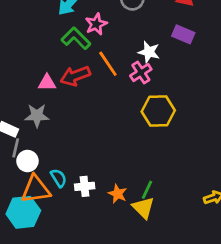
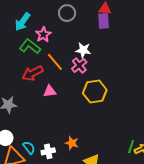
purple rectangle: (183, 34) -> (104, 21), moved, turned 70
pink triangle: (47, 83) -> (50, 91), moved
green line: (147, 190) -> (131, 146), moved
orange star: (118, 194) -> (72, 143), moved

